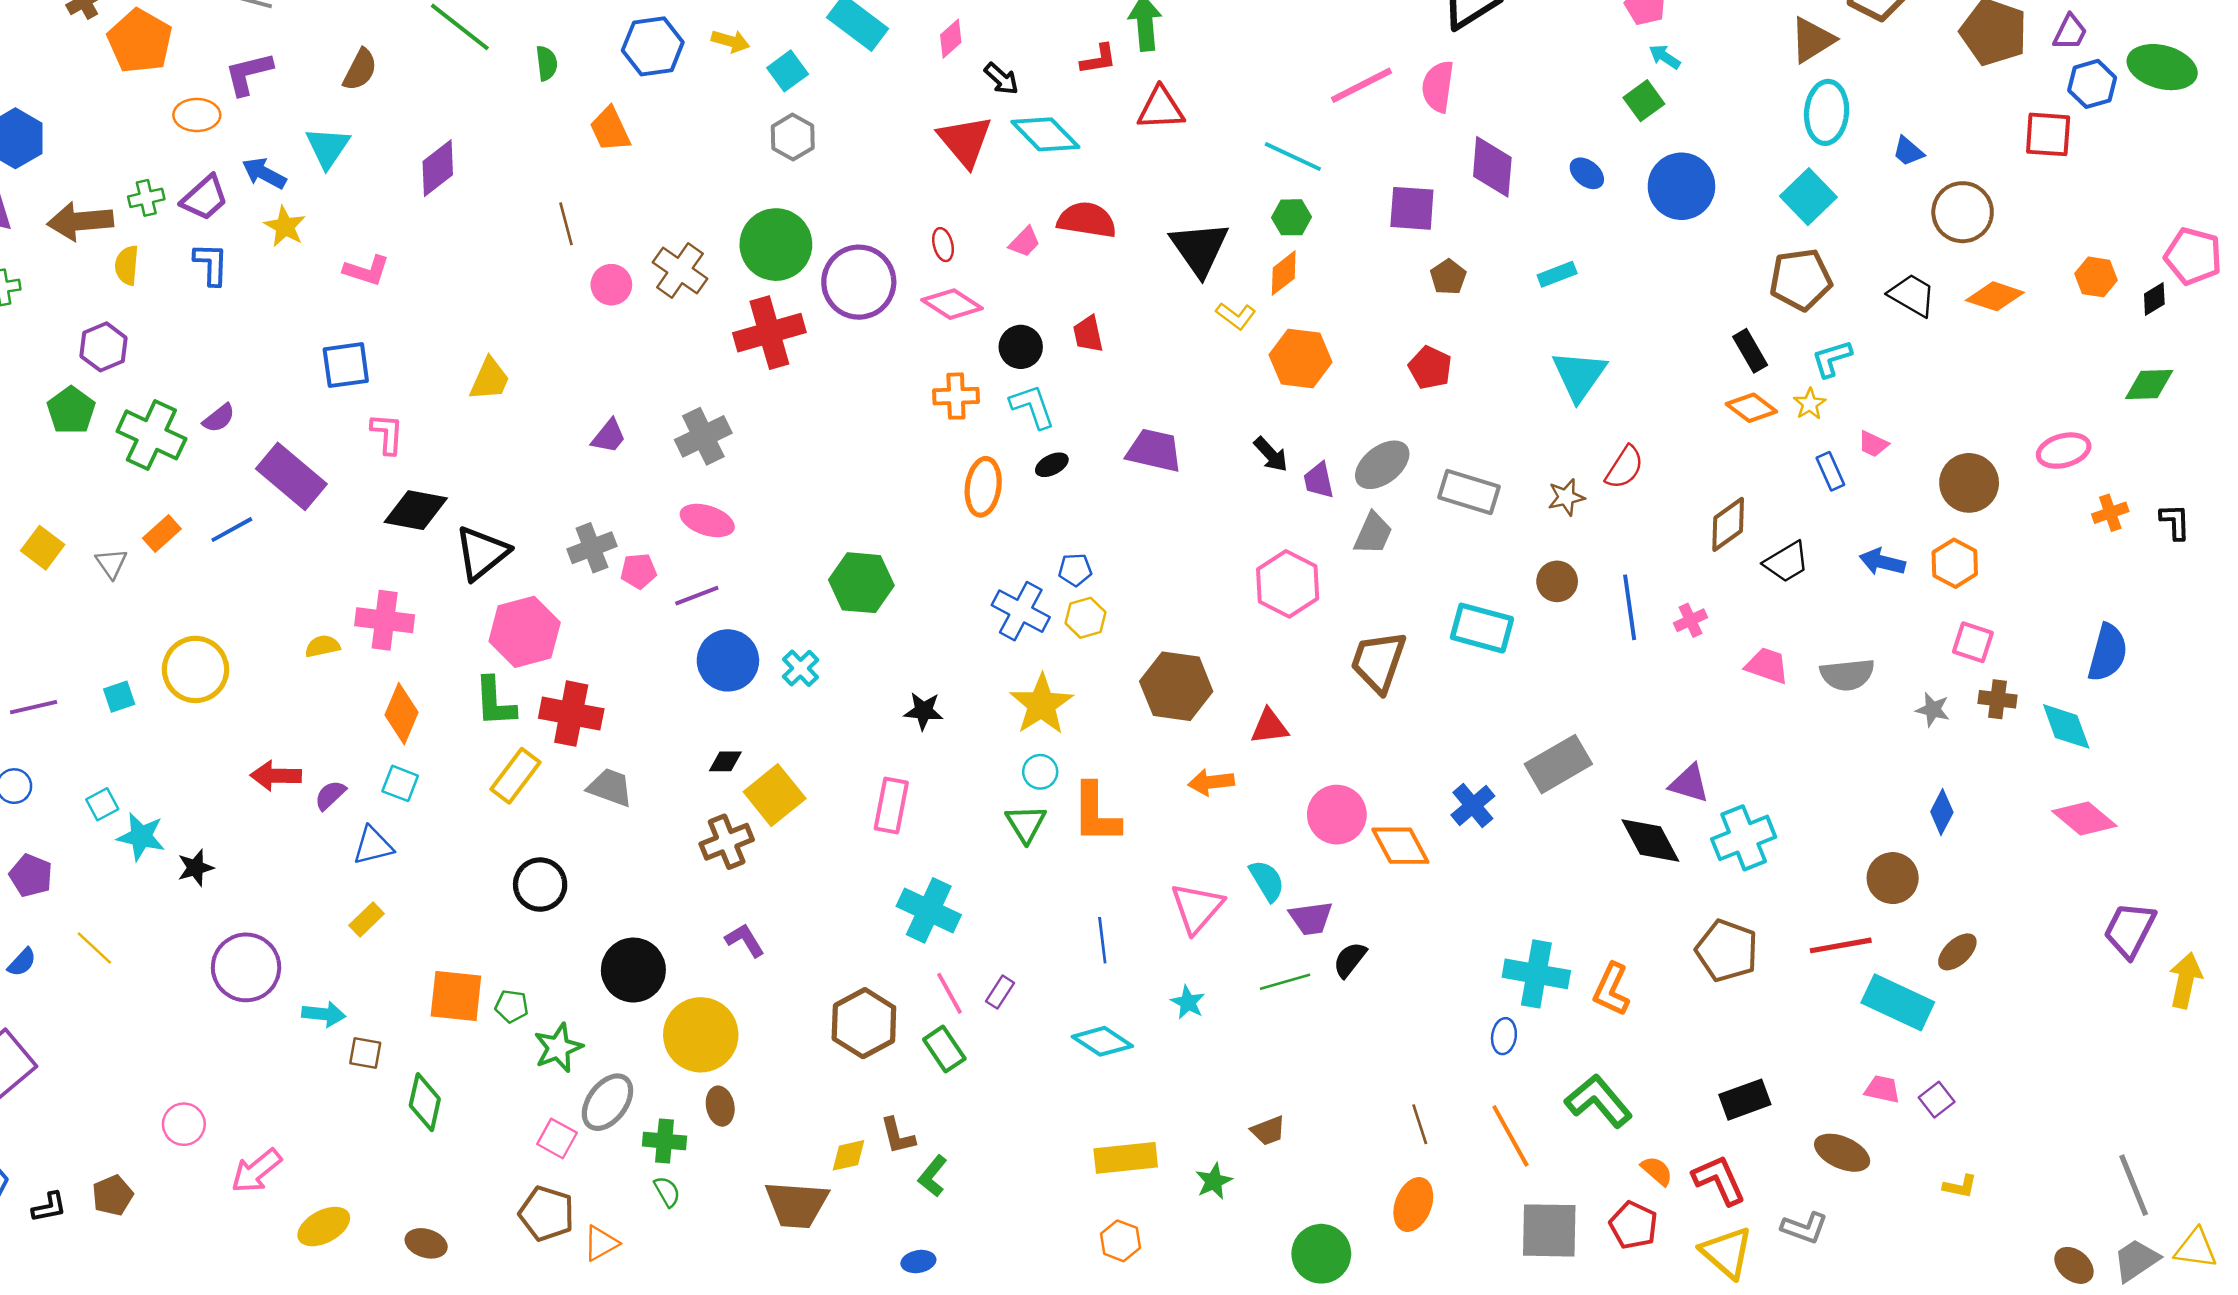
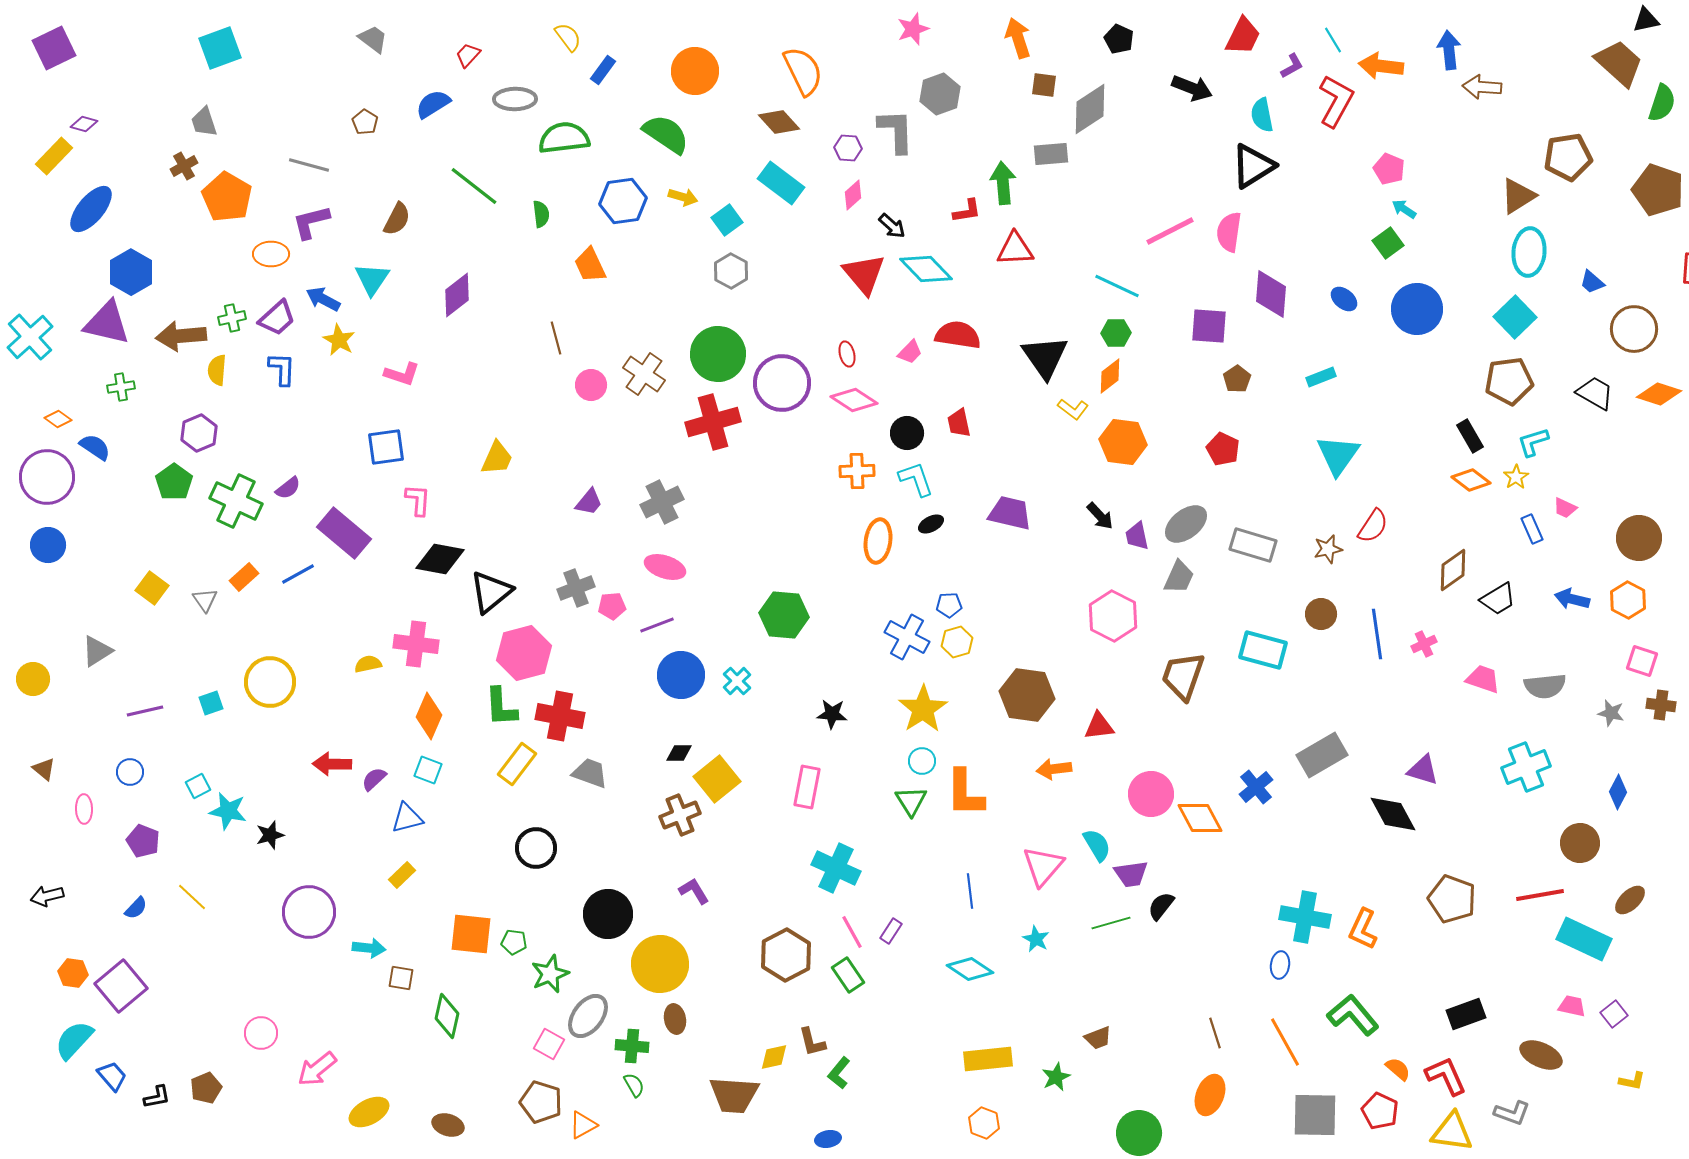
cyan cross: (1744, 838) -> (1526, 767), moved
yellow triangle: (1727, 1252) -> (1452, 1132), turned -33

